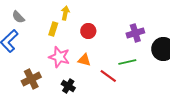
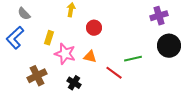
yellow rectangle: (53, 29) -> (49, 38), moved
purple cross: (135, 33) -> (159, 16), moved

